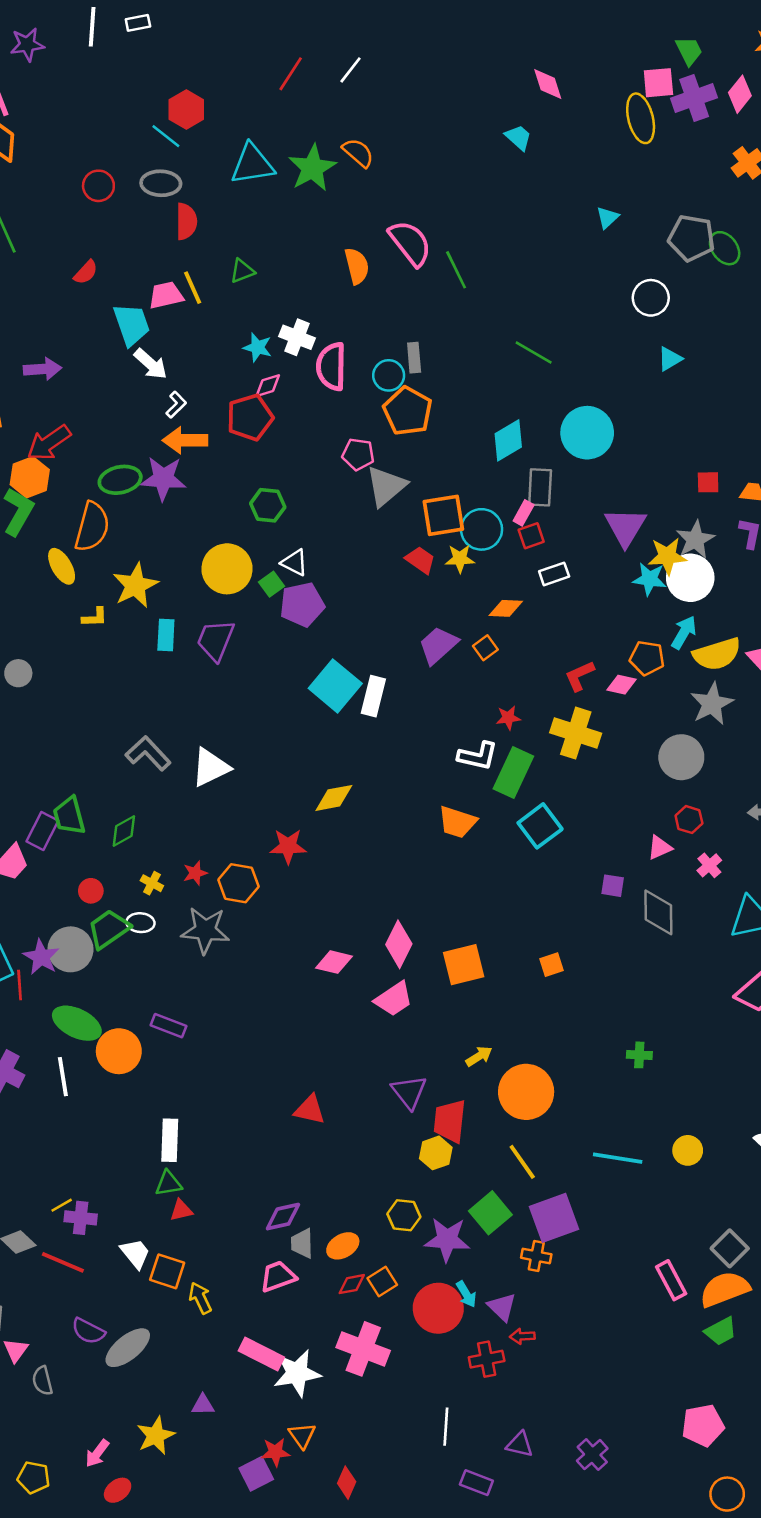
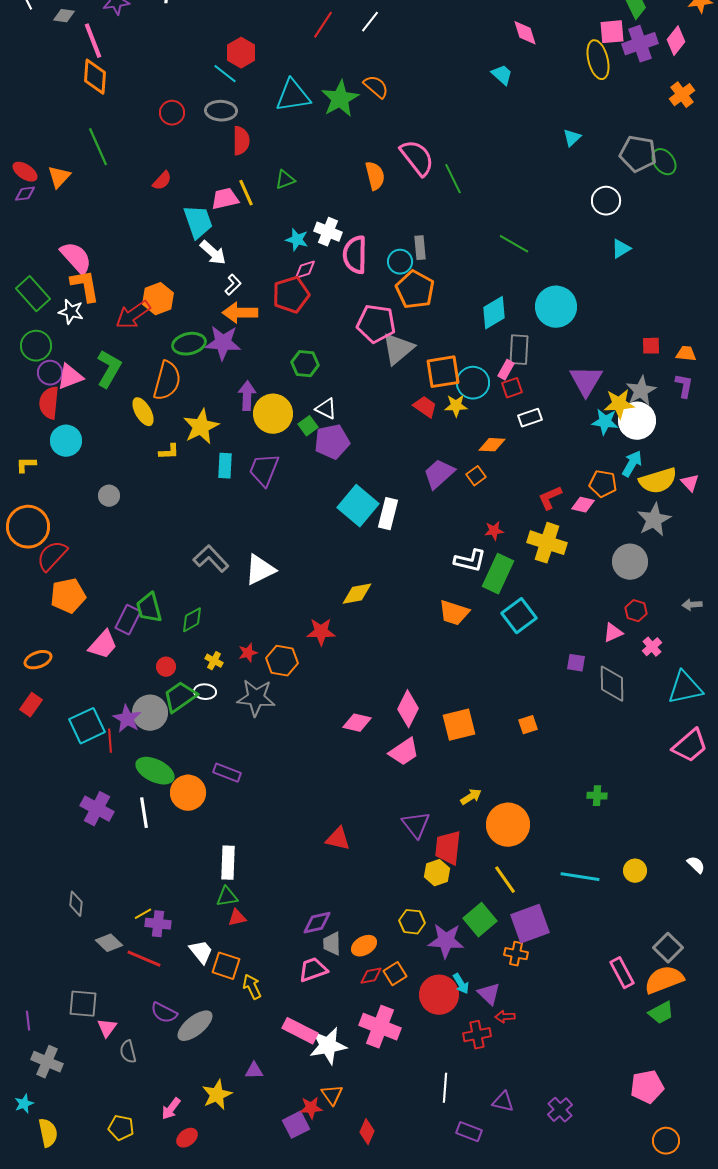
purple arrow: (42, 369) -> (247, 396), moved, turned -84
pink pentagon: (358, 454) -> (376, 324), size x1.5
orange hexagon: (30, 477) -> (158, 299), moved

